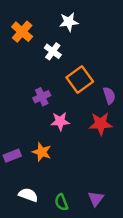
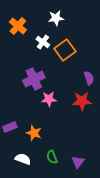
orange square: (80, 80) -> (65, 50), moved
purple cross: (42, 97) -> (34, 79), size x1.5
orange star: (42, 152) -> (34, 133), moved
green semicircle: (61, 202) -> (52, 157), moved

